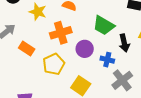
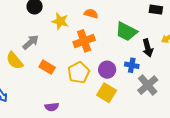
orange rectangle: (27, 49) -> (47, 67), moved
purple circle: (85, 49) -> (107, 70), moved

